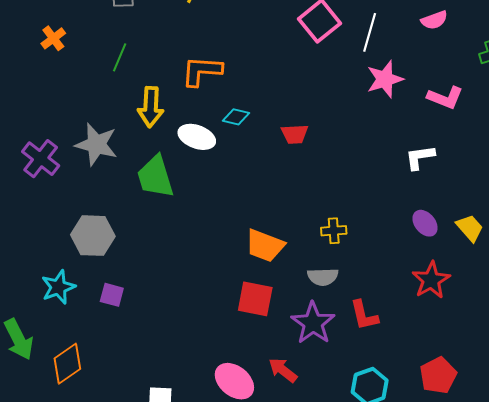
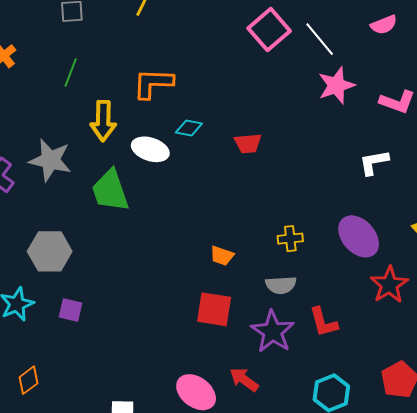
white line: (370, 32) -> (320, 39), turned -54
purple ellipse: (425, 223) -> (359, 236), moved, size x1.6
orange trapezoid: (265, 246) -> (222, 256), size x0.6
orange diamond: (67, 364) -> (28, 380), size x0.7

